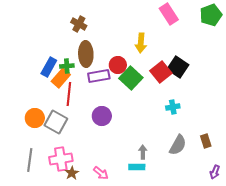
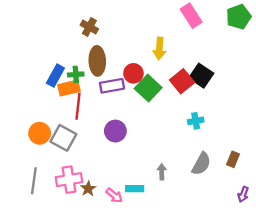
orange rectangle: (61, 78) -> (69, 88), turned 36
brown rectangle: (206, 141) -> (233, 159), turned 40
cyan rectangle: (137, 167) -> (135, 189), moved
brown star: (72, 173) -> (88, 189), moved

